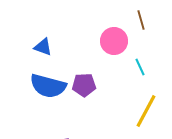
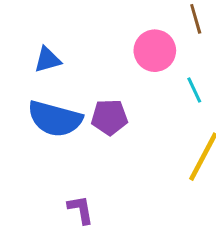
blue triangle: (43, 47) -> (47, 60), turned -36

